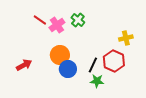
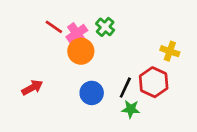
yellow cross: (126, 38) -> (170, 51), turned 32
orange circle: (60, 55) -> (81, 51), moved

